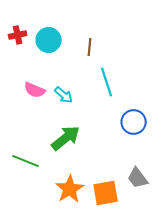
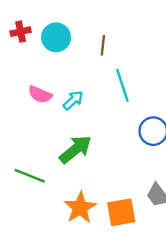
cyan arrow: (64, 95) -> (73, 100), turned -84

